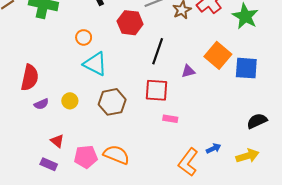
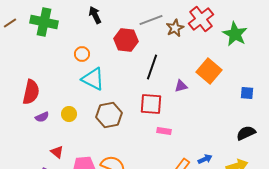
blue square: (246, 68) -> (247, 93), moved, size x0.6

